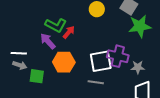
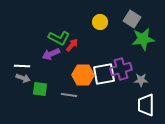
purple arrow: (48, 41) -> (51, 54), turned -72
purple cross: (118, 56) -> (121, 69), turned -30
orange hexagon: (64, 62) -> (83, 75), moved
gray line: (96, 82) -> (69, 95), moved

